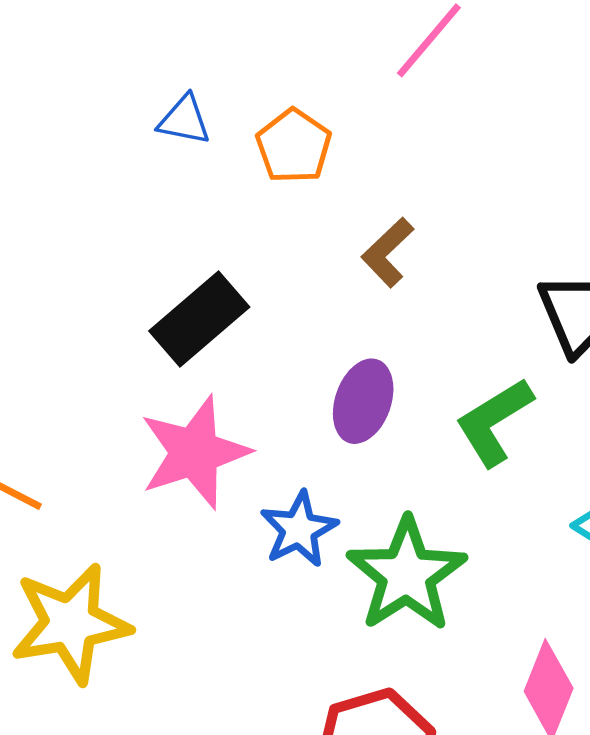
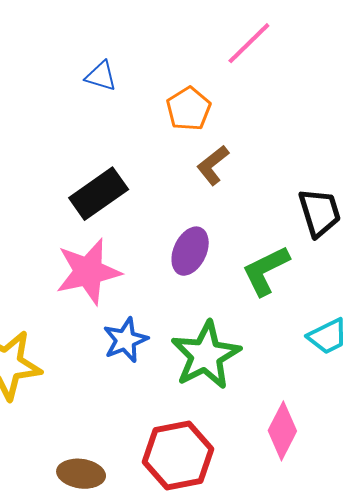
orange pentagon: (294, 146) -> (189, 109), moved
blue star: (299, 529) -> (125, 340), moved

